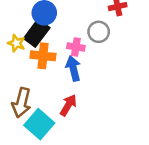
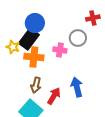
blue arrow: (73, 68) -> (77, 87), moved
brown arrow: (21, 103) -> (36, 85), moved, size x0.7

